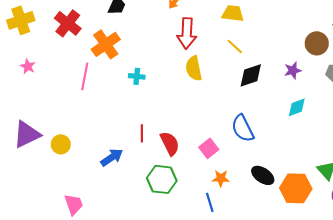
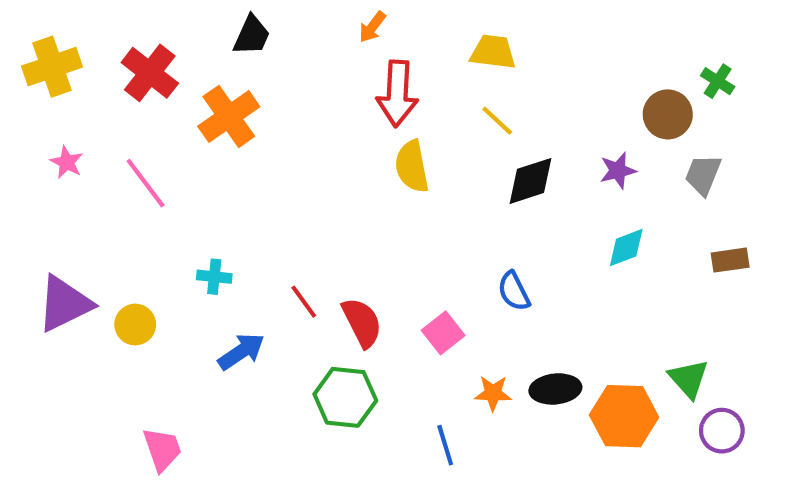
pink line: (85, 76) -> (146, 183), moved, turned -48
cyan cross: (137, 76) -> (214, 277), moved
blue semicircle: (243, 128) -> (514, 291), size x0.7
red line: (142, 133) -> (304, 302), turned -36
black ellipse: (263, 175) -> (555, 389), turned -40
orange star: (221, 178) -> (493, 393), moved

